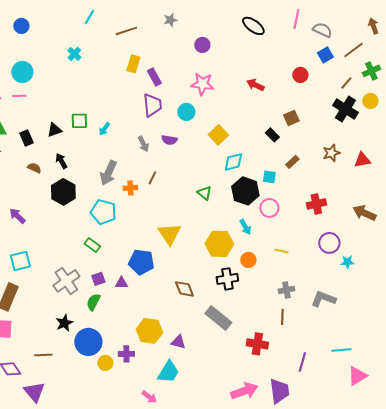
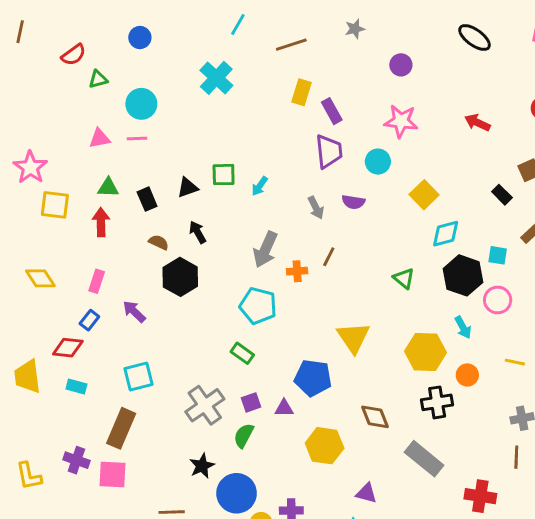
cyan cross: (74, 54) -> (216, 78), size x1.6
black hexagon: (63, 192) -> (180, 277), moved
yellow hexagon: (149, 331) -> (325, 446), moved

